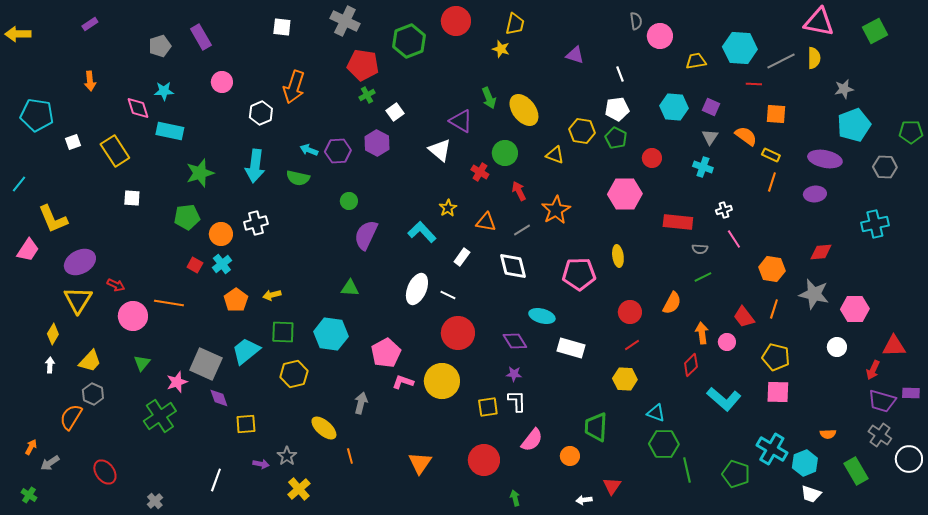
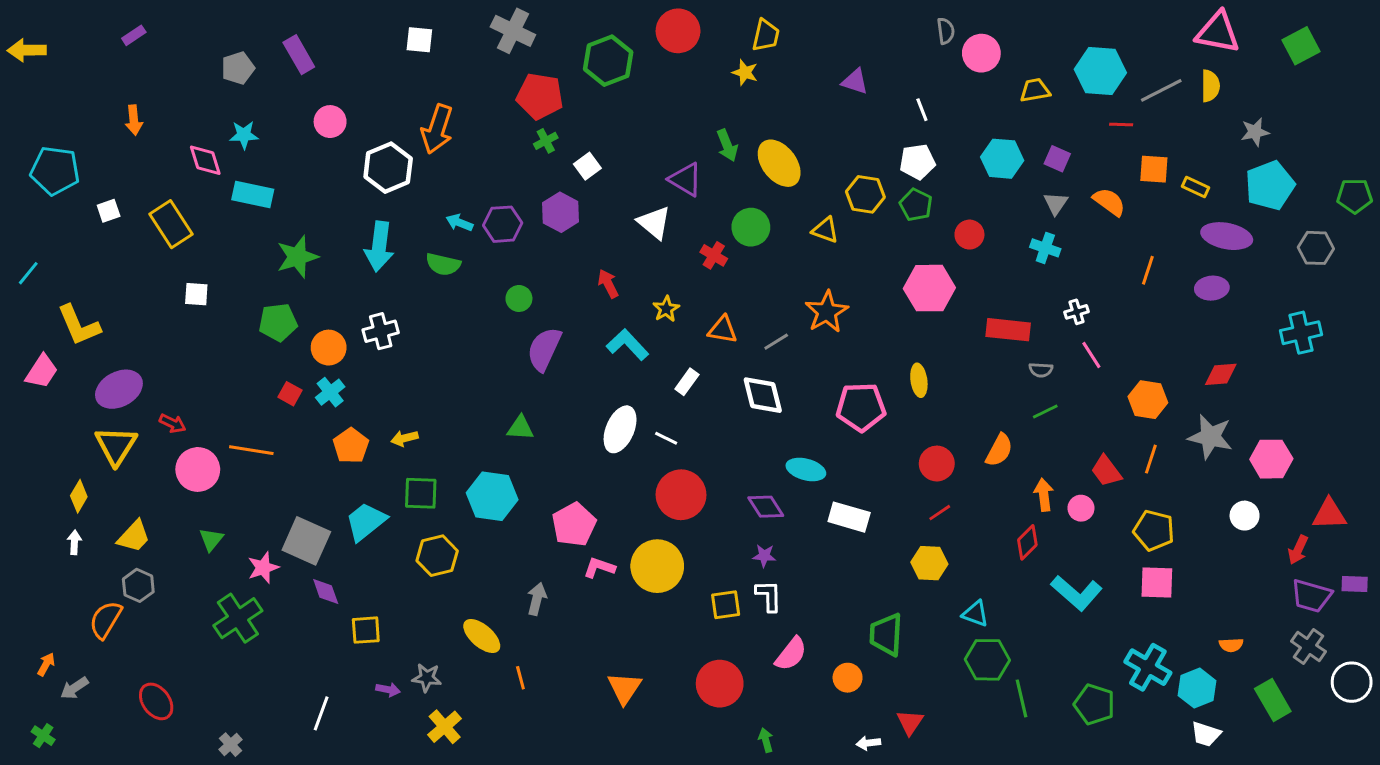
white hexagon: (261, 113) -> (388, 168), size x1.4
yellow rectangle: (771, 155) -> (1195, 187), moved
red arrow: (519, 191) -> (608, 284), moved
gray star: (287, 456) -> (427, 678), turned -30

